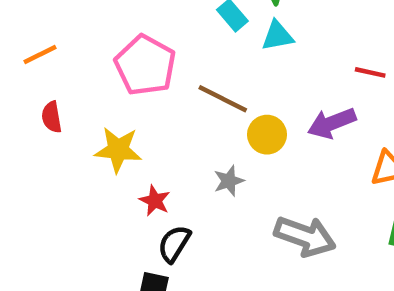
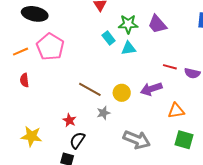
pink pentagon: (145, 65) -> (50, 47), moved
brown line: (223, 99) -> (90, 89), moved
yellow star: (118, 150) -> (31, 136), moved

